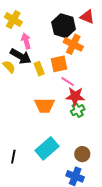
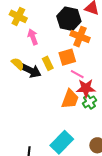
black arrow: (21, 56) -> (31, 70), moved
orange trapezoid: (44, 105) -> (70, 99), moved, turned -65

